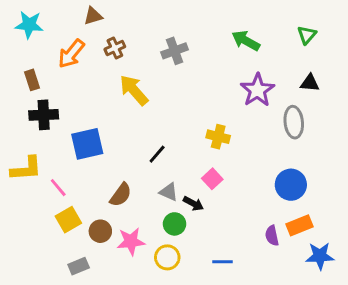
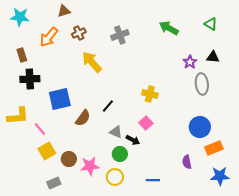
green triangle: (307, 35) -> (211, 24), turned -40
purple star: (257, 90) -> (190, 62), moved, size x0.6
brown semicircle: (121, 195) -> (83, 118), moved
orange rectangle: (300, 225) -> (214, 148), moved

